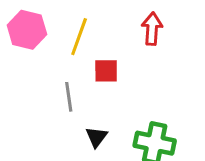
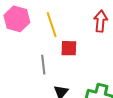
yellow line: (79, 37) -> (52, 25), turned -40

